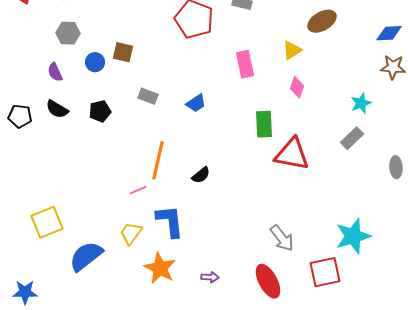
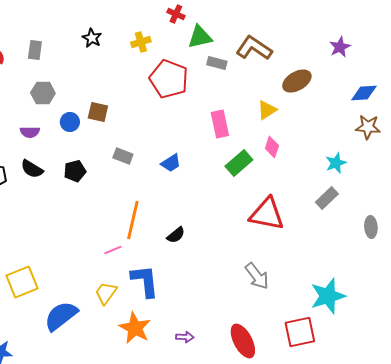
purple semicircle: (55, 72) -> (30, 132), turned -66
green rectangle: (264, 124) -> (239, 163), moved, turned 52
gray arrow: (282, 238) -> (257, 276), moved

